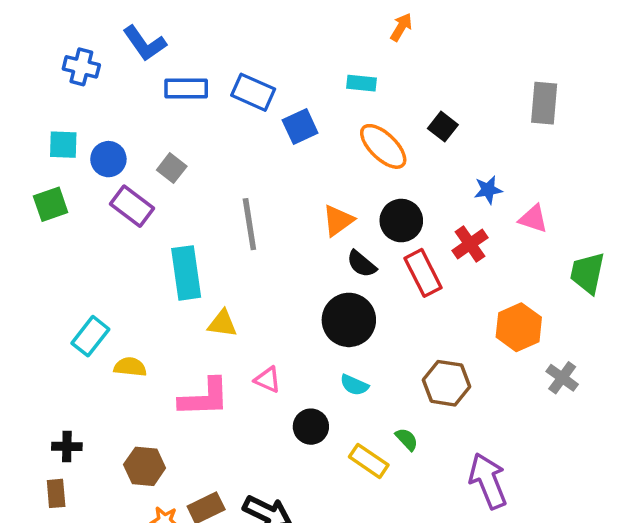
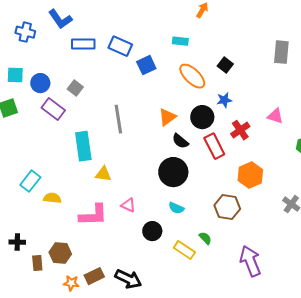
blue star: (488, 190) -> (224, 100), moved
orange hexagon: (519, 327) -> (250, 175), moved
brown rectangle: (56, 493) -> (37, 263), moved

